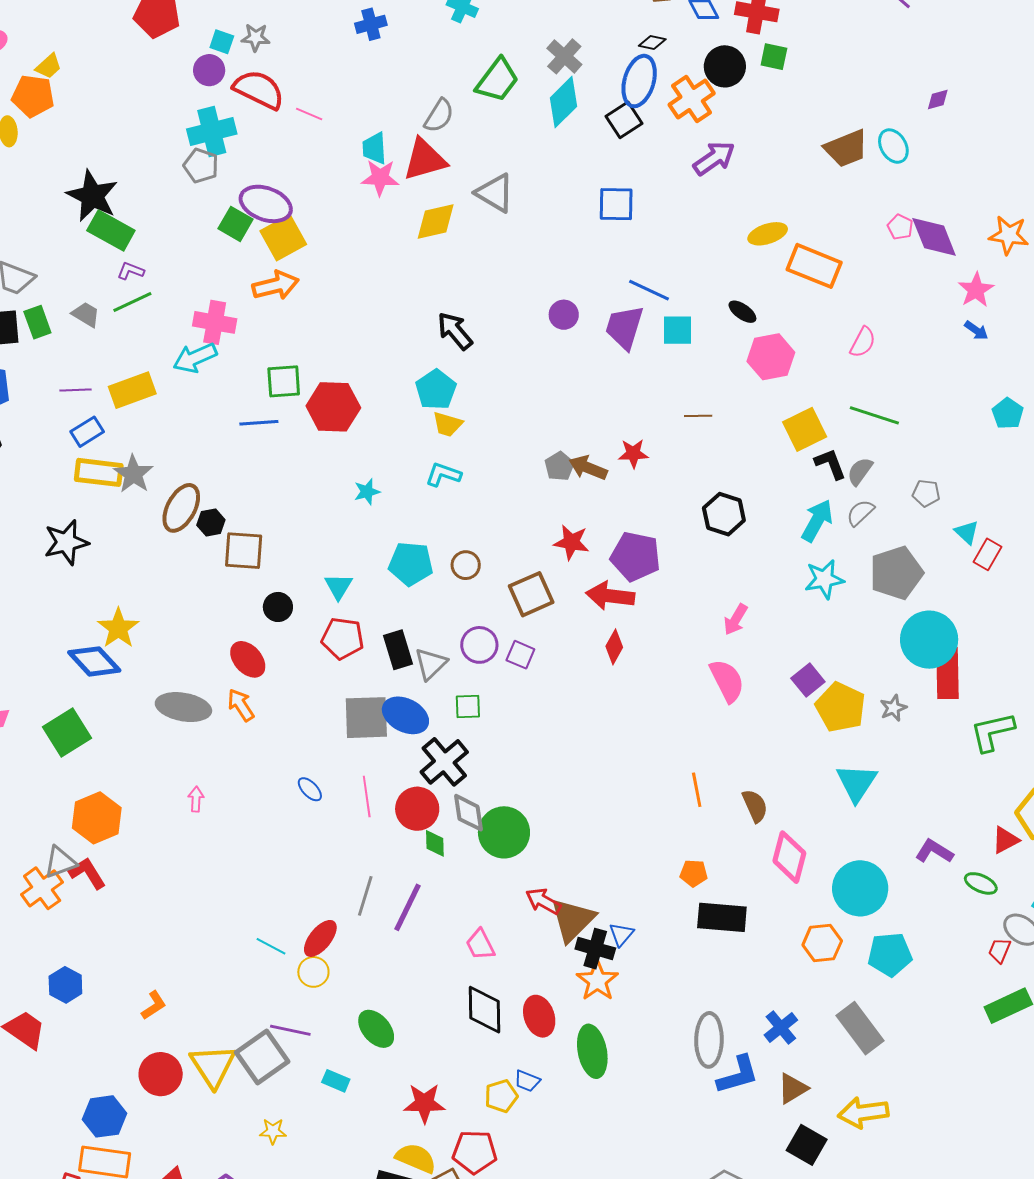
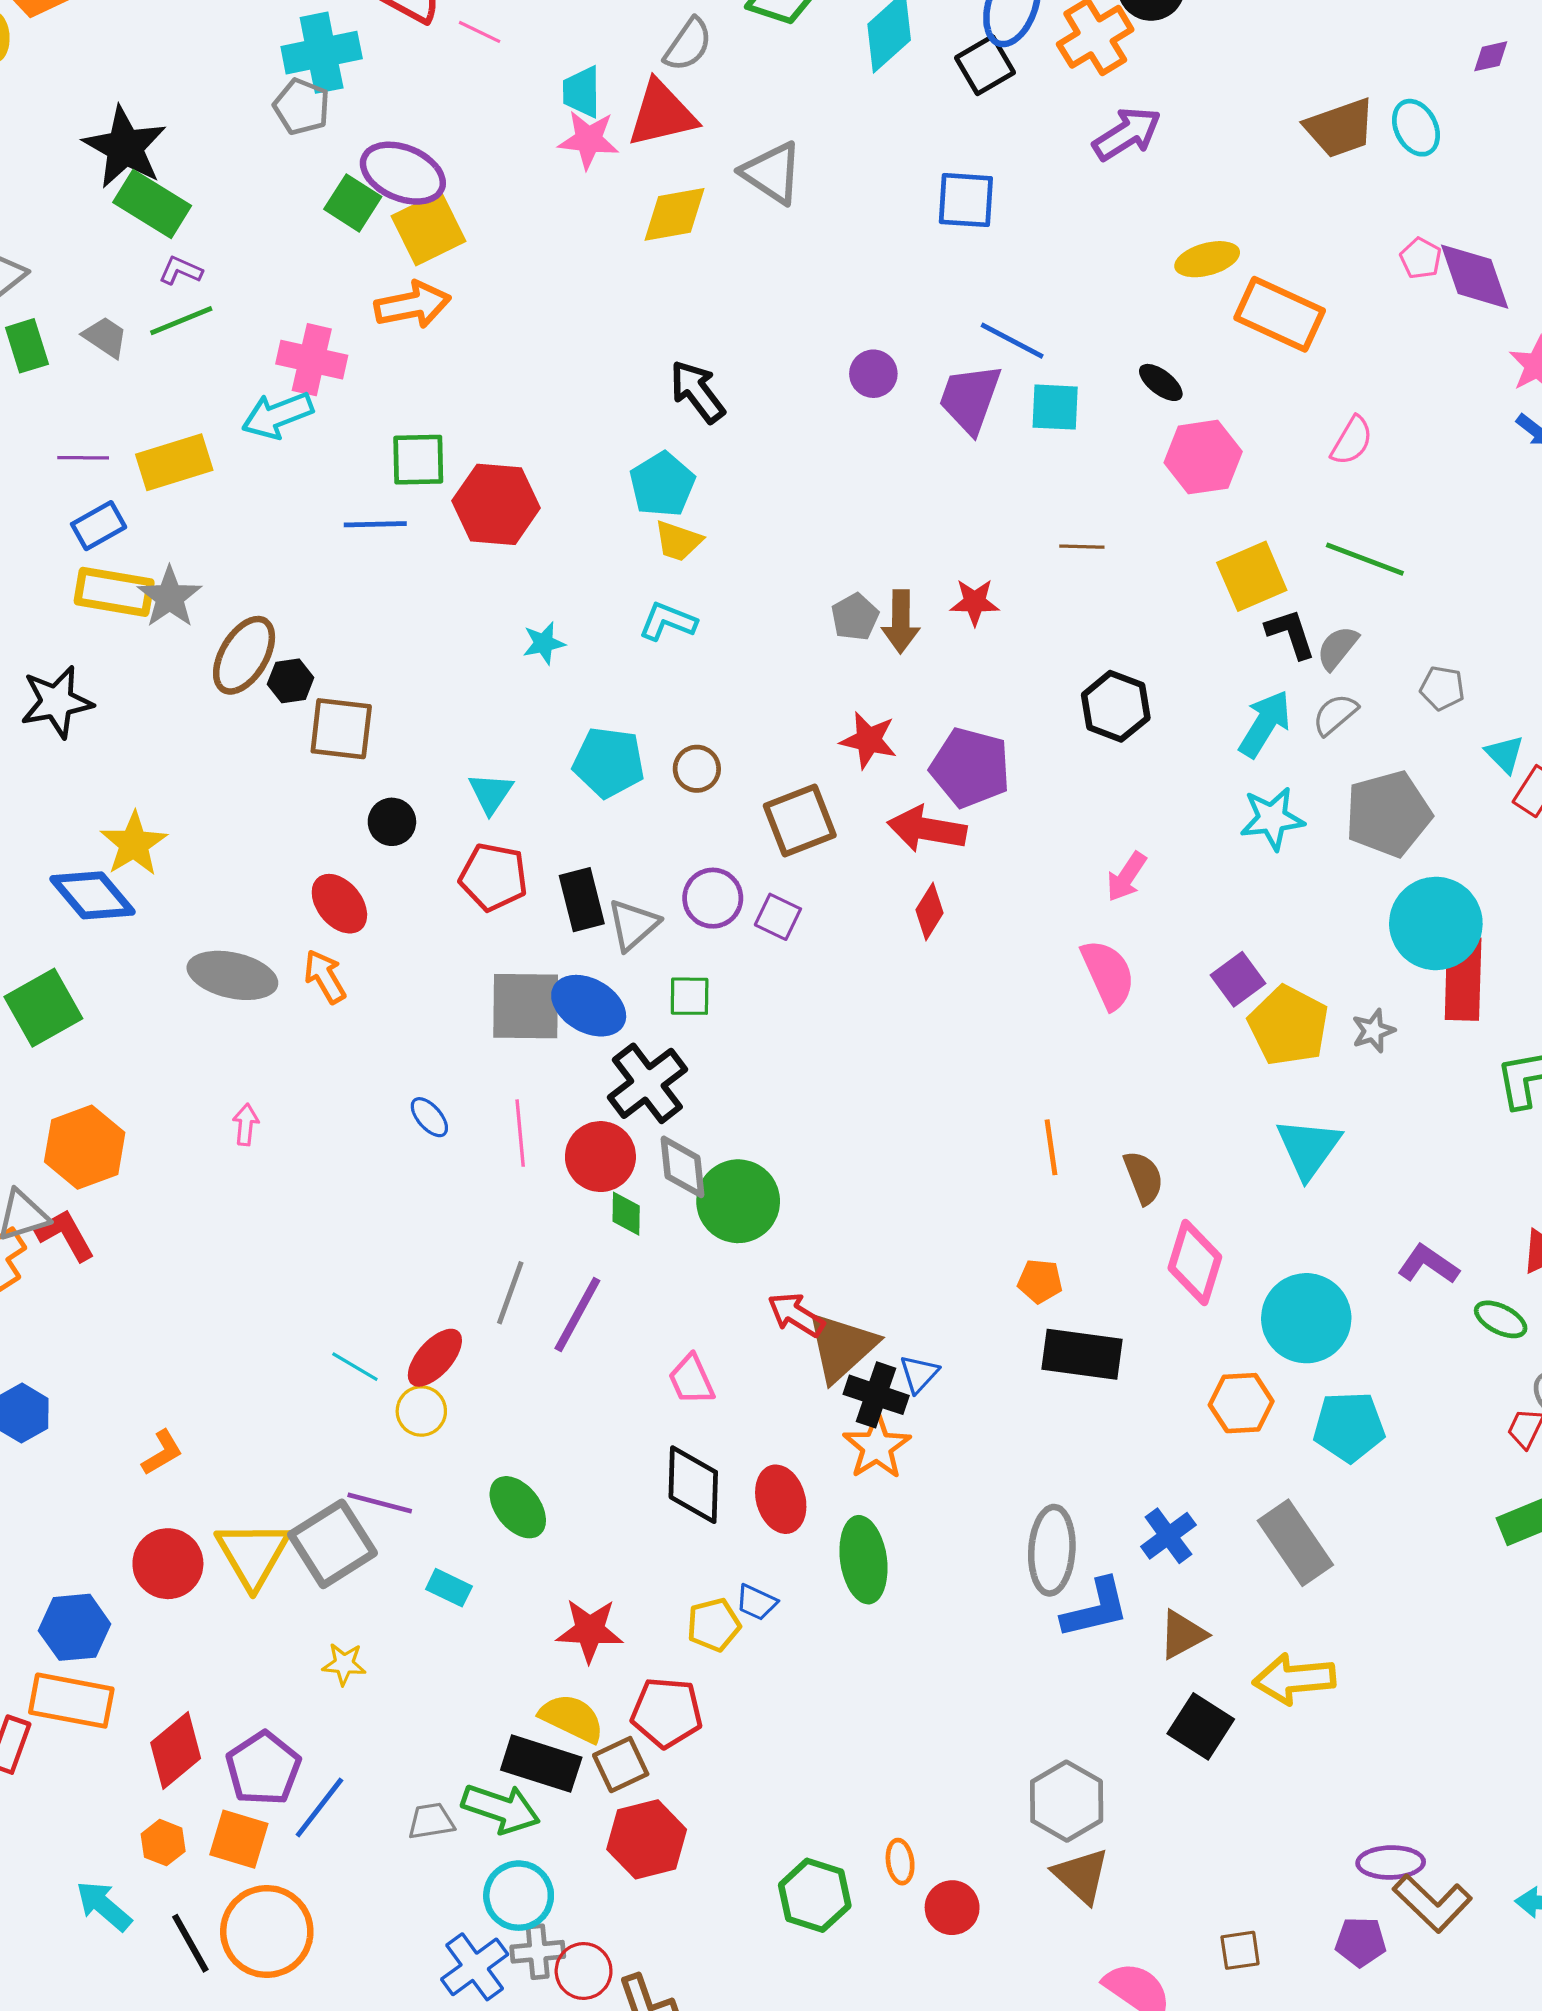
brown arrow: (588, 468) -> (901, 622), turned -114

